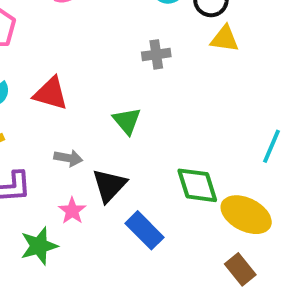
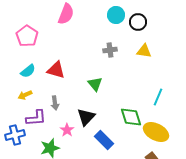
yellow triangle: (225, 39) -> (144, 51), moved
cyan line: (272, 146) -> (158, 97), moved
gray arrow: (68, 158) -> (55, 103), moved, turned 72

